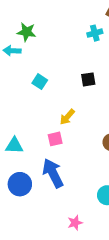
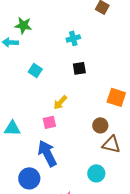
cyan cross: (95, 33) -> (73, 38), moved
blue circle: (20, 184) -> (29, 178), moved

